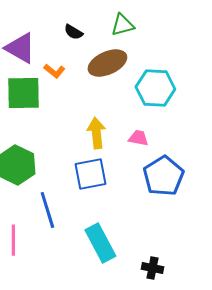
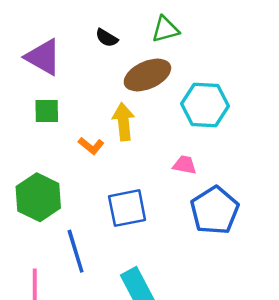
orange L-shape: (54, 71) -> (91, 146), moved
green square: (23, 93) -> (47, 111), size x0.6
yellow arrow: (96, 133) -> (123, 122), moved

